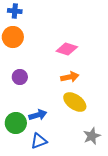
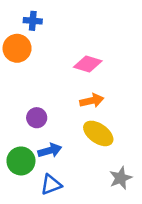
blue cross: (15, 11) -> (33, 21), moved
purple circle: (20, 77) -> (37, 118), moved

